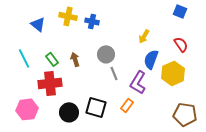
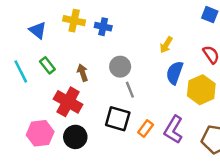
green rectangle: (52, 59) -> (47, 65), moved
purple L-shape: (138, 82) -> (173, 130), moved
red cross: (50, 83) -> (68, 102), moved, turned 35
black square: (96, 107) -> (118, 119), moved
pink hexagon: (27, 109) -> (40, 133), moved

